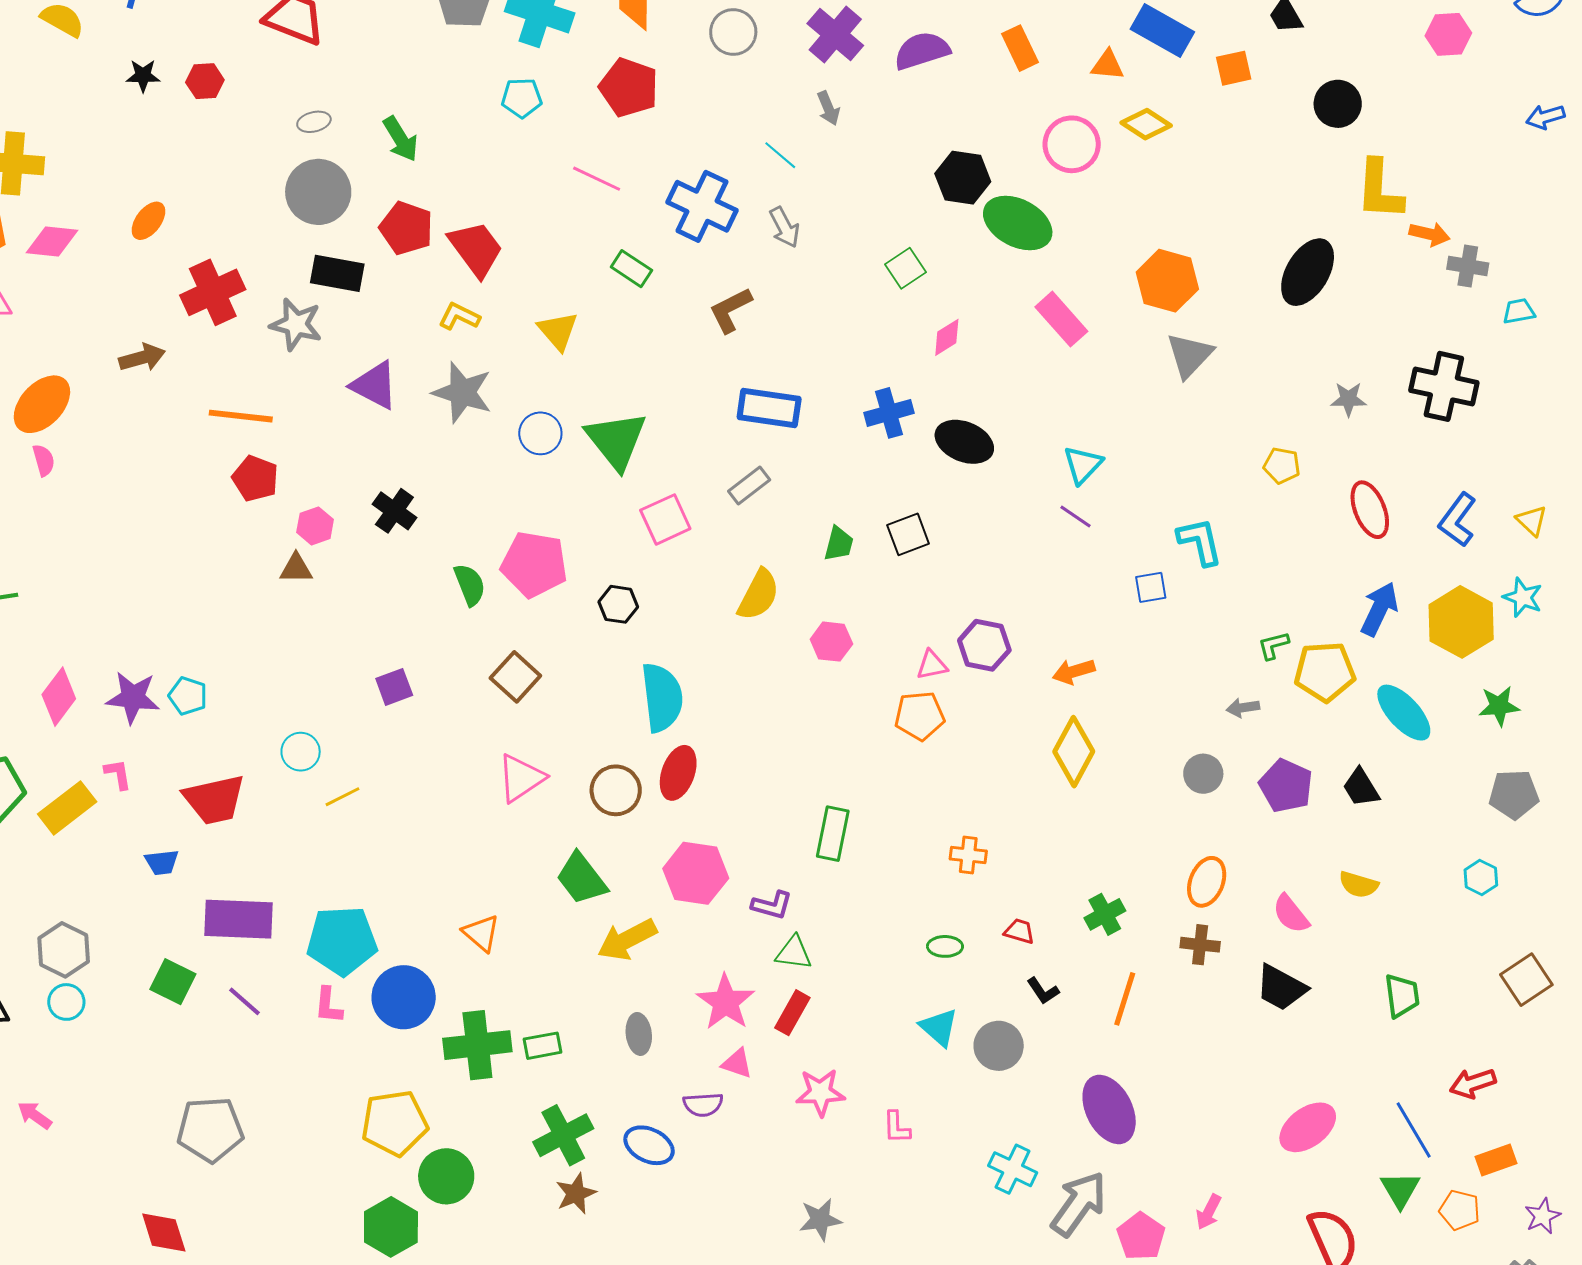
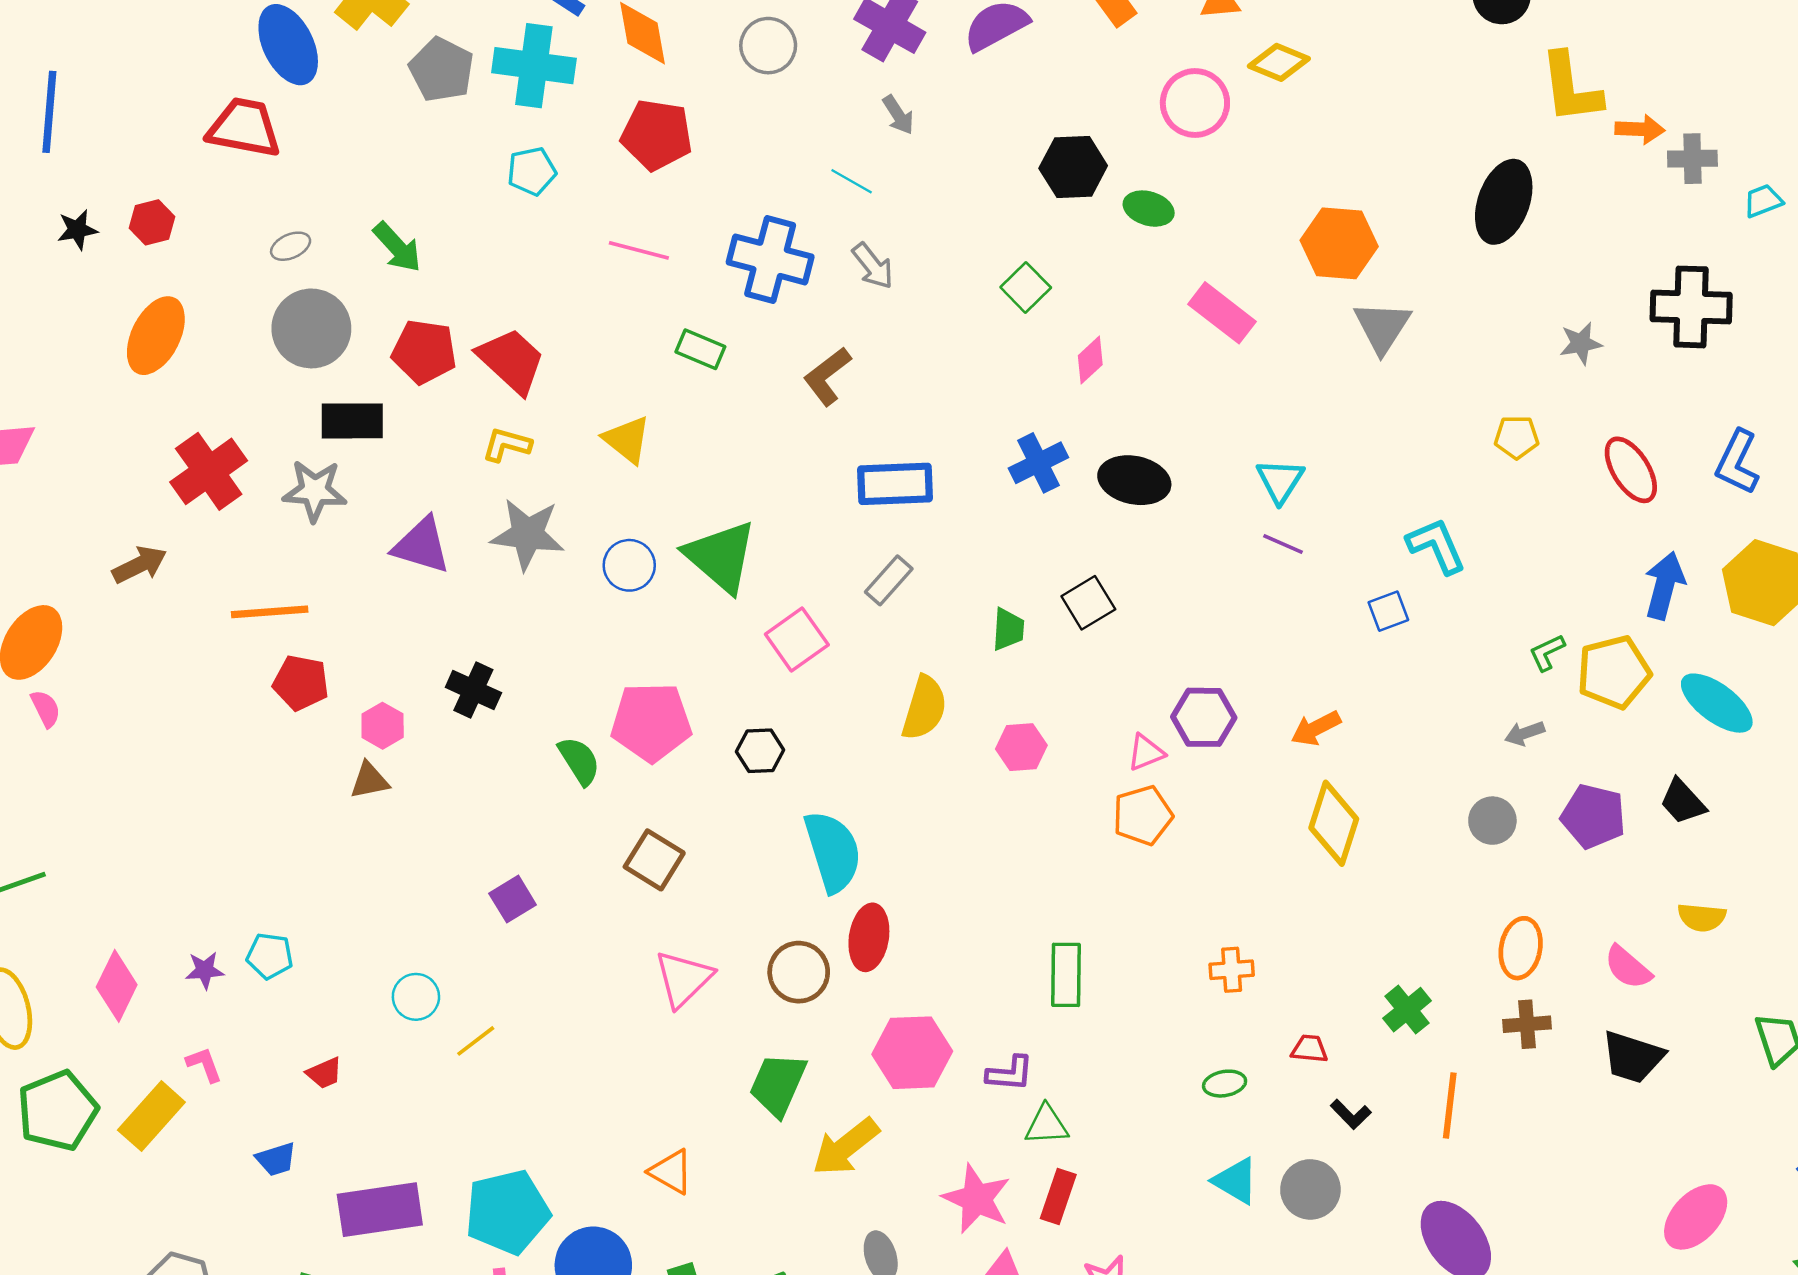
orange ellipse: (148, 221) -> (156, 336), moved, size x1.6
green ellipse: (1018, 223) -> (1149, 209), size x0.6
purple star: (133, 698) -> (205, 970), size x0.6
red trapezoid: (214, 800) -> (324, 1073), size x0.5
green trapezoid: (582, 879) -> (778, 1084), turned 72

